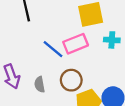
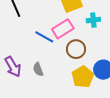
brown circle: (71, 80) -> (76, 49), moved

